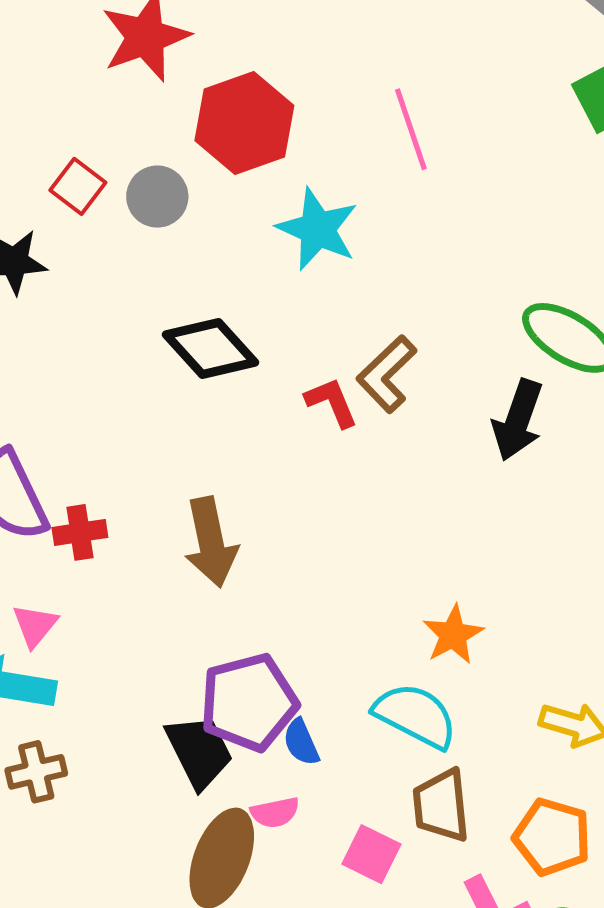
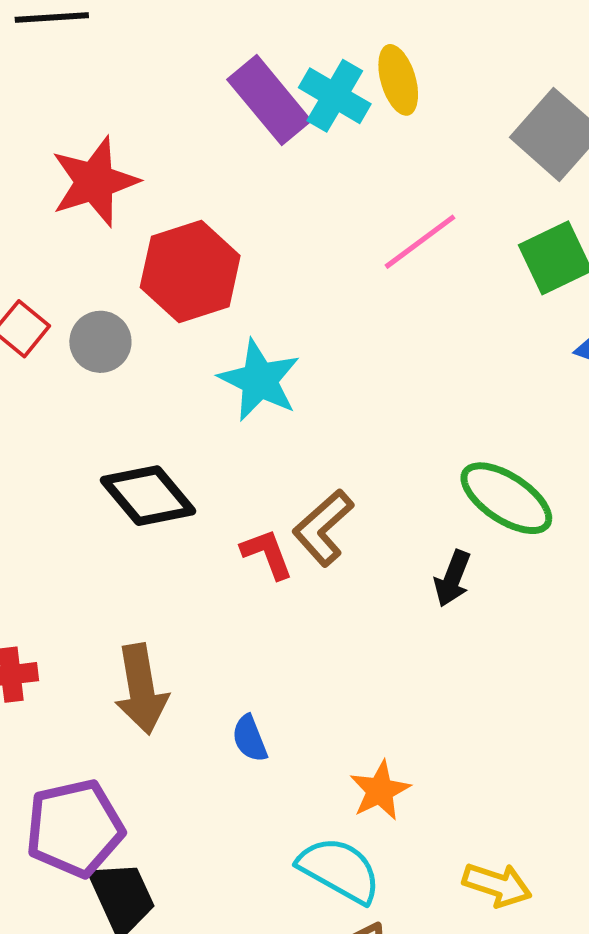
pink line: (411, 129) -> (420, 242), moved, turned 70
black arrow: (518, 420) -> (453, 578), size x0.7
purple pentagon: (249, 702) -> (75, 828), moved
blue semicircle: (301, 742) -> (250, 738), moved

